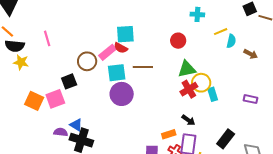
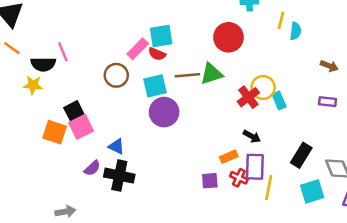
yellow line: (221, 32) -> (281, 20), turned -48
red circle: (178, 41) -> (229, 37), size x1.5
black semicircle: (15, 46) -> (43, 64), moved
pink rectangle: (108, 52) -> (138, 49), moved
brown arrow: (251, 54) -> (329, 66), moved
green triangle: (187, 69) -> (211, 74), moved
black square: (69, 81) -> (74, 111), moved
blue triangle: (76, 125) -> (116, 146), moved
purple semicircle: (61, 132) -> (92, 168), turned 136

